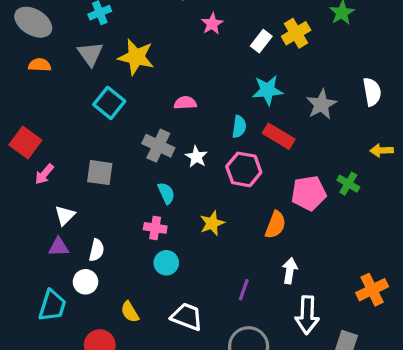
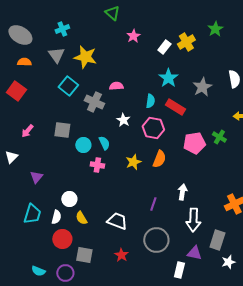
cyan star: (268, 90) -> (168, 78), turned -30
red square: (25, 142) -> (16, 91), moved
gray cross: (158, 146) -> (94, 102), moved
white triangle: (65, 215) -> (11, 157), moved
orange semicircle: (275, 225) -> (159, 159), moved
purple triangle: (59, 247) -> (36, 177), turned -48
white semicircle: (97, 250) -> (56, 217), moved
cyan circle: (166, 263) -> (83, 145), moved
white circle: (85, 282) -> (69, 199), moved

